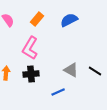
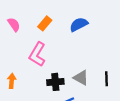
black line: (95, 71) -> (106, 79), turned 56
black cross: (31, 74) -> (55, 82), moved

